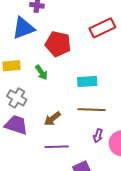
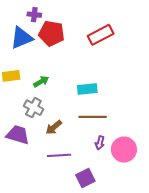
red pentagon: (58, 44) -> (52, 33), moved
green arrow: (41, 72) -> (41, 82), turned -84
gray cross: (17, 98) -> (33, 108), moved

